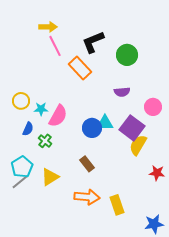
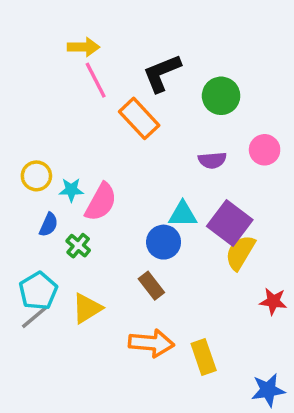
pink circle: (153, 107) -> (265, 150), moved
blue circle: (92, 128) -> (164, 242), moved

